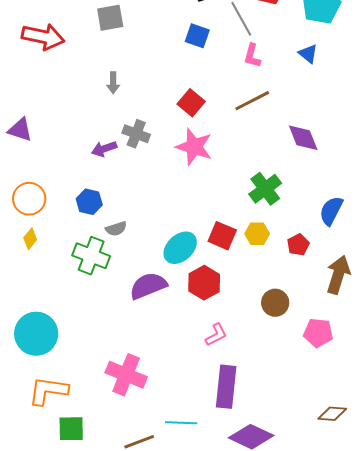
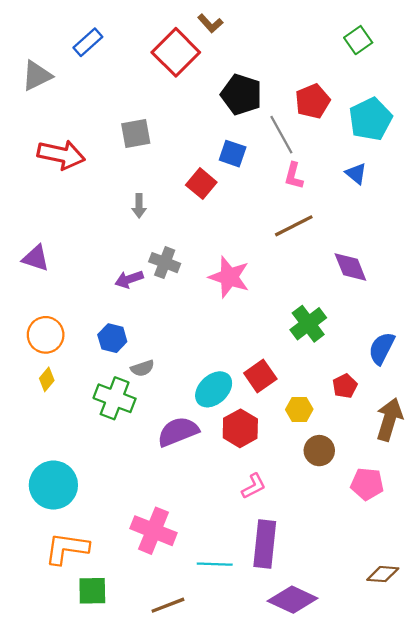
red square: (191, 103) -> (201, 184), moved
yellow hexagon: (257, 234) -> (299, 409), moved
red square: (222, 236) -> (260, 376), turned 32
cyan line: (181, 423) -> (215, 564), moved

